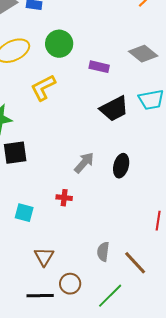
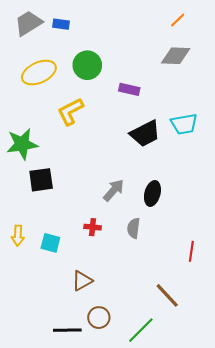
gray diamond: (143, 54) -> (176, 56), moved, turned -36
gray semicircle: (103, 252) -> (134, 228), moved
brown triangle: (44, 257) -> (82, 281), moved, turned 30

